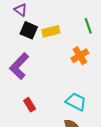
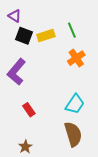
green line: (88, 26) -> (72, 30), moved
cyan trapezoid: (76, 102) -> (75, 104), turned 100

